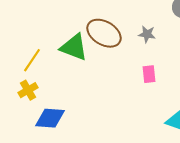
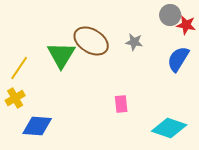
green triangle: (74, 47) -> (61, 55), turned 40
pink rectangle: (149, 74) -> (121, 104), moved

